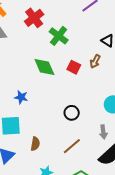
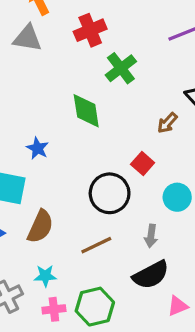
red square: (74, 67) -> (143, 164), moved
black circle: (72, 113) -> (110, 193), size x1.6
brown semicircle: (35, 144) -> (40, 226), size x1.5

